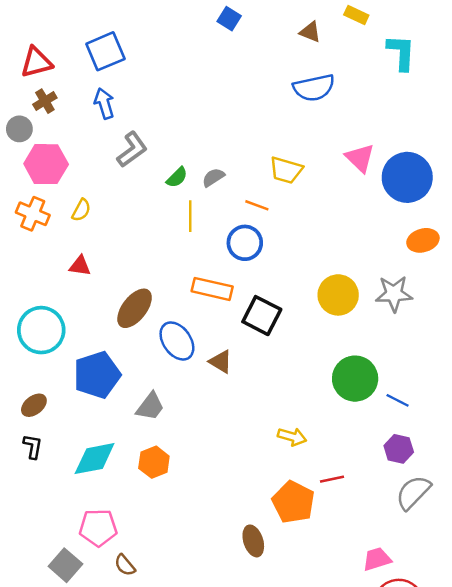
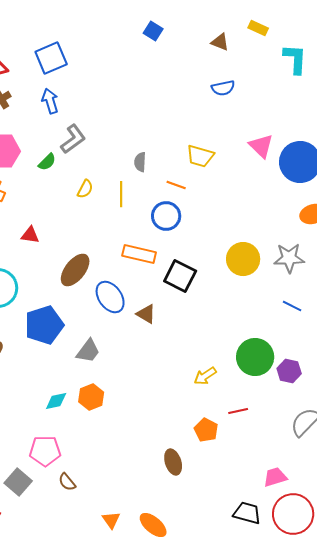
blue semicircle: (314, 88) -> (223, 88), size x0.7
green semicircle: (177, 177) -> (47, 162), moved
gray semicircle: (213, 177) -> (140, 162), turned -54
yellow semicircle: (81, 210) -> (85, 189), moved
green circle: (355, 379) -> (255, 357), moved
blue line: (398, 400) -> (292, 306), moved
yellow arrow: (292, 437) -> (205, 376), turned 130
purple hexagon: (399, 449) -> (289, 371), moved
cyan diamond: (95, 459) -> (56, 401), moved, size x0.6
orange pentagon: (293, 502) -> (206, 430), size x0.7

